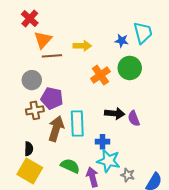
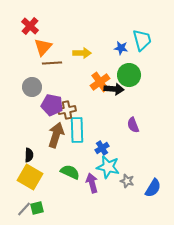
brown cross: (35, 110) -> (67, 110), moved
black arrow: (115, 113) -> (114, 89), moved
blue cross: (102, 142) -> (102, 148), turned -32

